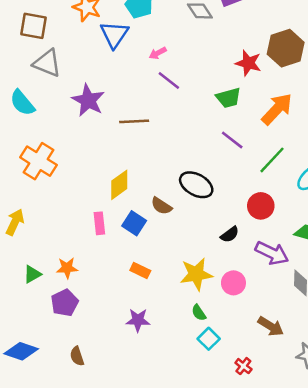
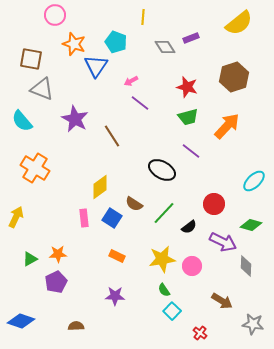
red star: (248, 63) -> (187, 87), moved
brown line: (134, 121) -> (112, 136), turned 60
green line: (272, 160) -> (164, 213), moved
black ellipse: (196, 185) -> (162, 170), moved
brown semicircle: (77, 356) -> (76, 326), moved, turned 105

